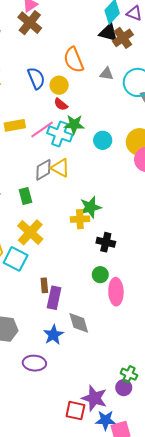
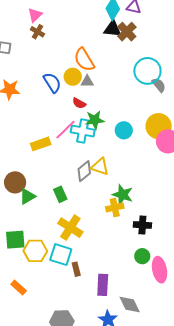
brown cross: (30, 23) -> (37, 32), size x0.6
gray triangle: (107, 74) -> (87, 81), moved
yellow circle: (59, 85) -> (73, 77), moved
yellow rectangle: (15, 125) -> (41, 144), moved
yellow triangle: (60, 168) -> (100, 167), moved
gray diamond: (43, 170) -> (84, 171), moved
green star: (90, 207) -> (123, 195), turned -30
brown rectangle: (44, 285) -> (76, 269), moved

